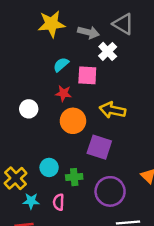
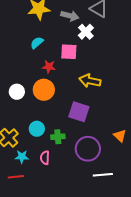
cyan semicircle: (61, 65) -> (37, 43), moved
white circle: (29, 109) -> (17, 92), moved
orange circle: (73, 121) -> (44, 90), moved

